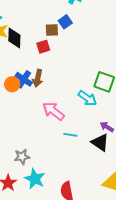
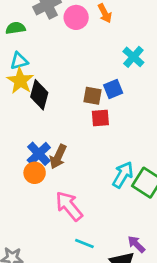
red square: (43, 47) -> (100, 118), moved
orange circle: (12, 84) -> (35, 173), moved
cyan arrow: (87, 98) -> (123, 175), moved, turned -108

